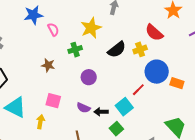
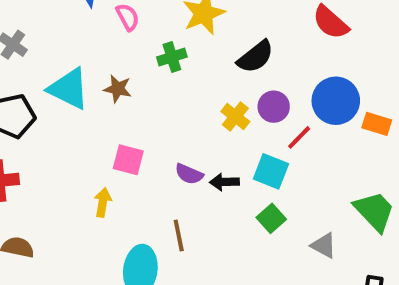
yellow cross: (140, 49) -> (235, 117), moved, turned -32
purple circle: (89, 77) -> (274, 107), moved
cyan triangle: (16, 107) -> (69, 89), moved
cyan square: (124, 107) -> (271, 171), turned -30
green square: (116, 129) -> (271, 218), moved

